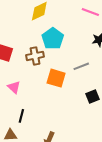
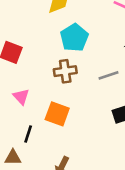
brown cross: (35, 56) -> (65, 71), moved
orange square: (56, 78) -> (57, 114), moved

